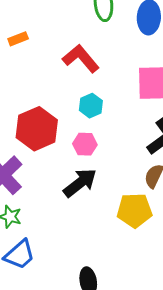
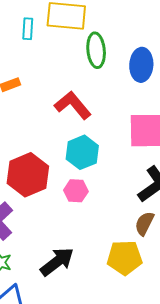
cyan hexagon: (91, 106) -> (82, 152), size x1.4
black arrow: (80, 183) -> (57, 262), moved

